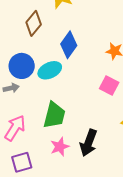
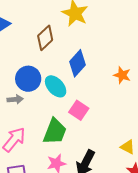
cyan ellipse: (50, 70) -> (56, 86), turned 65
pink square: (109, 85) -> (79, 110), moved

